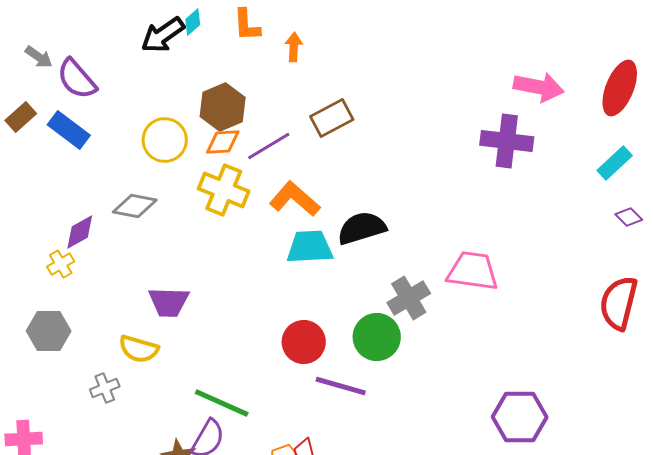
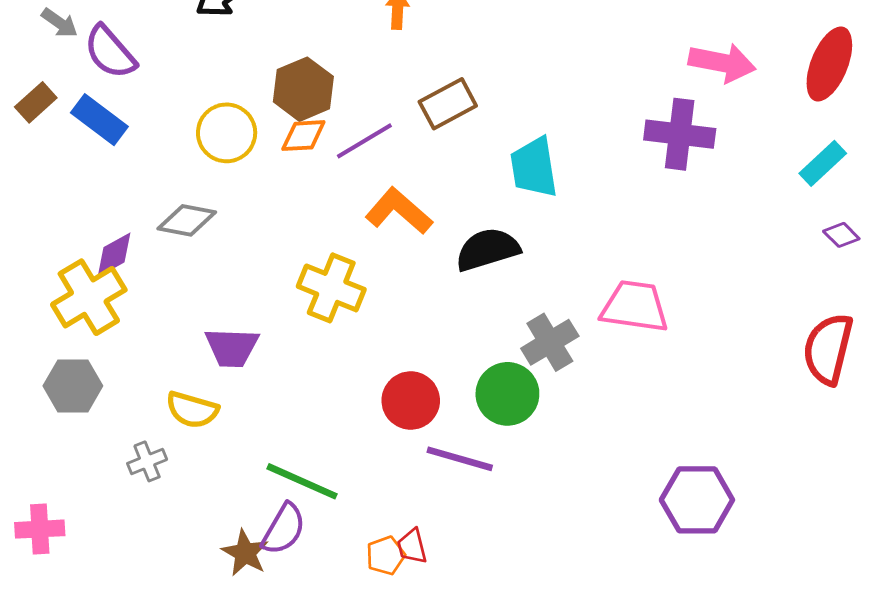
yellow cross: (224, 190) -> (331, 288), moved
cyan trapezoid: (310, 247) -> (534, 167), moved, turned -96
yellow cross: (61, 264) -> (89, 297), size x2.0

